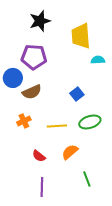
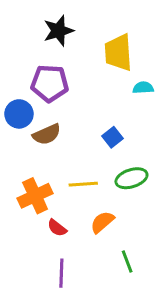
orange cross: (24, 121) -> (35, 196), moved, size x1.6

